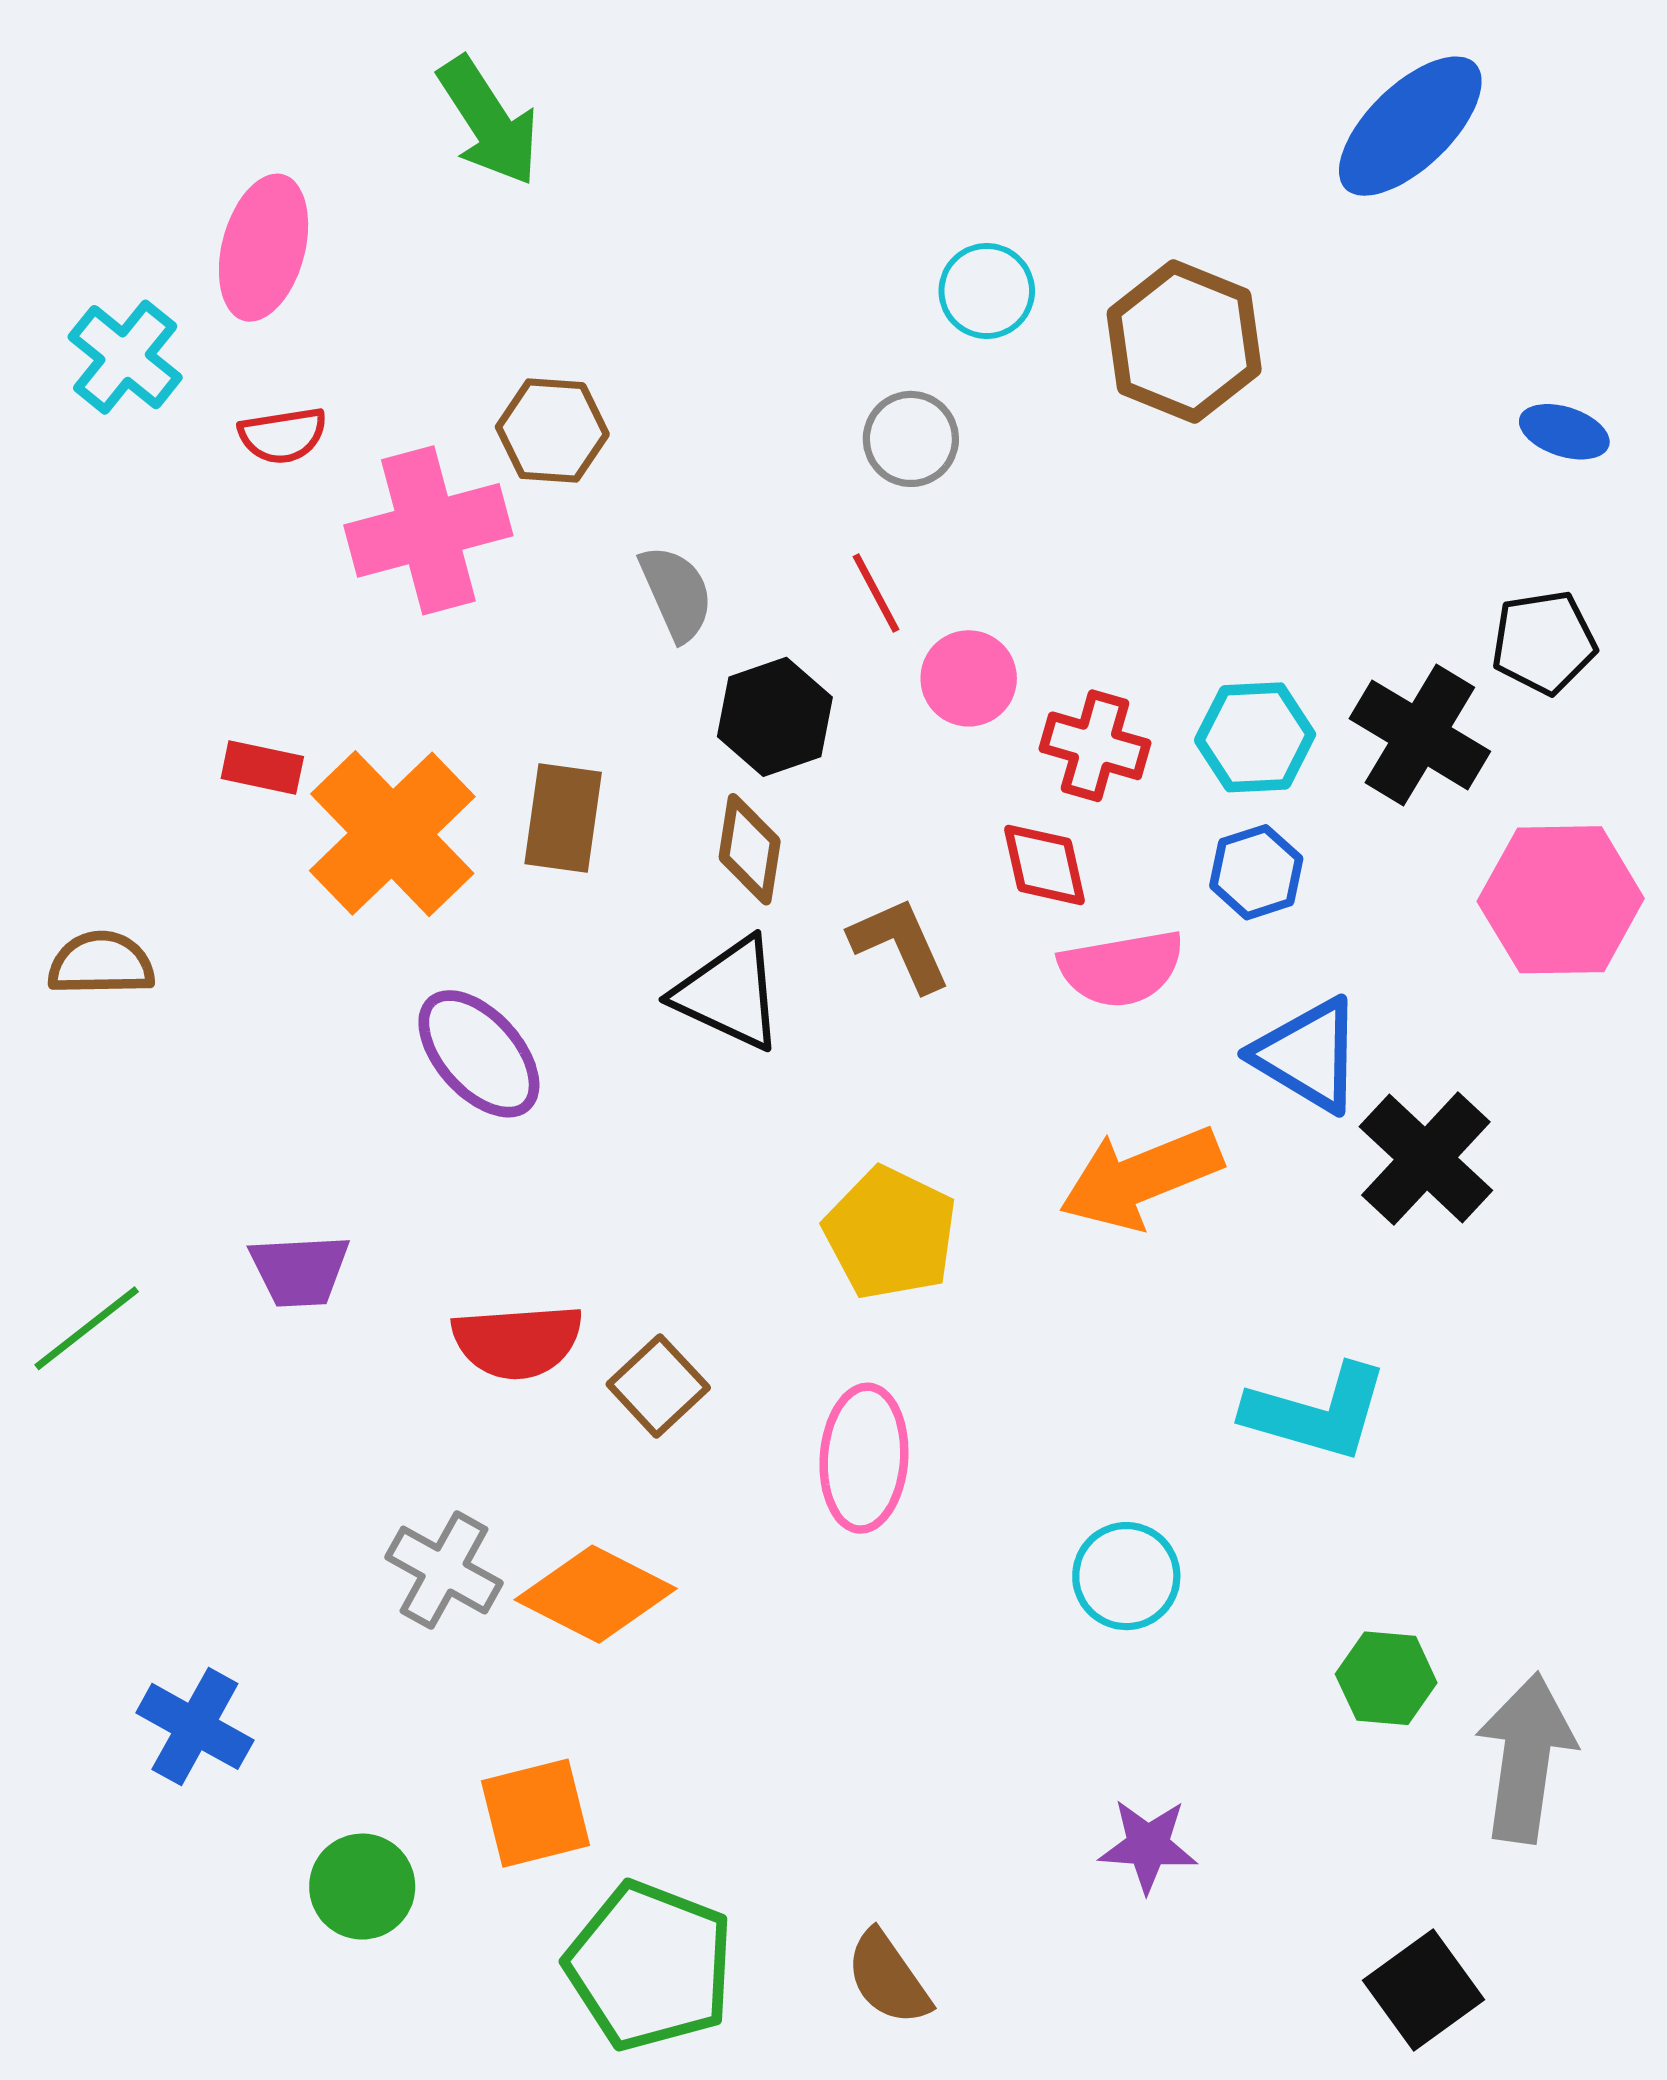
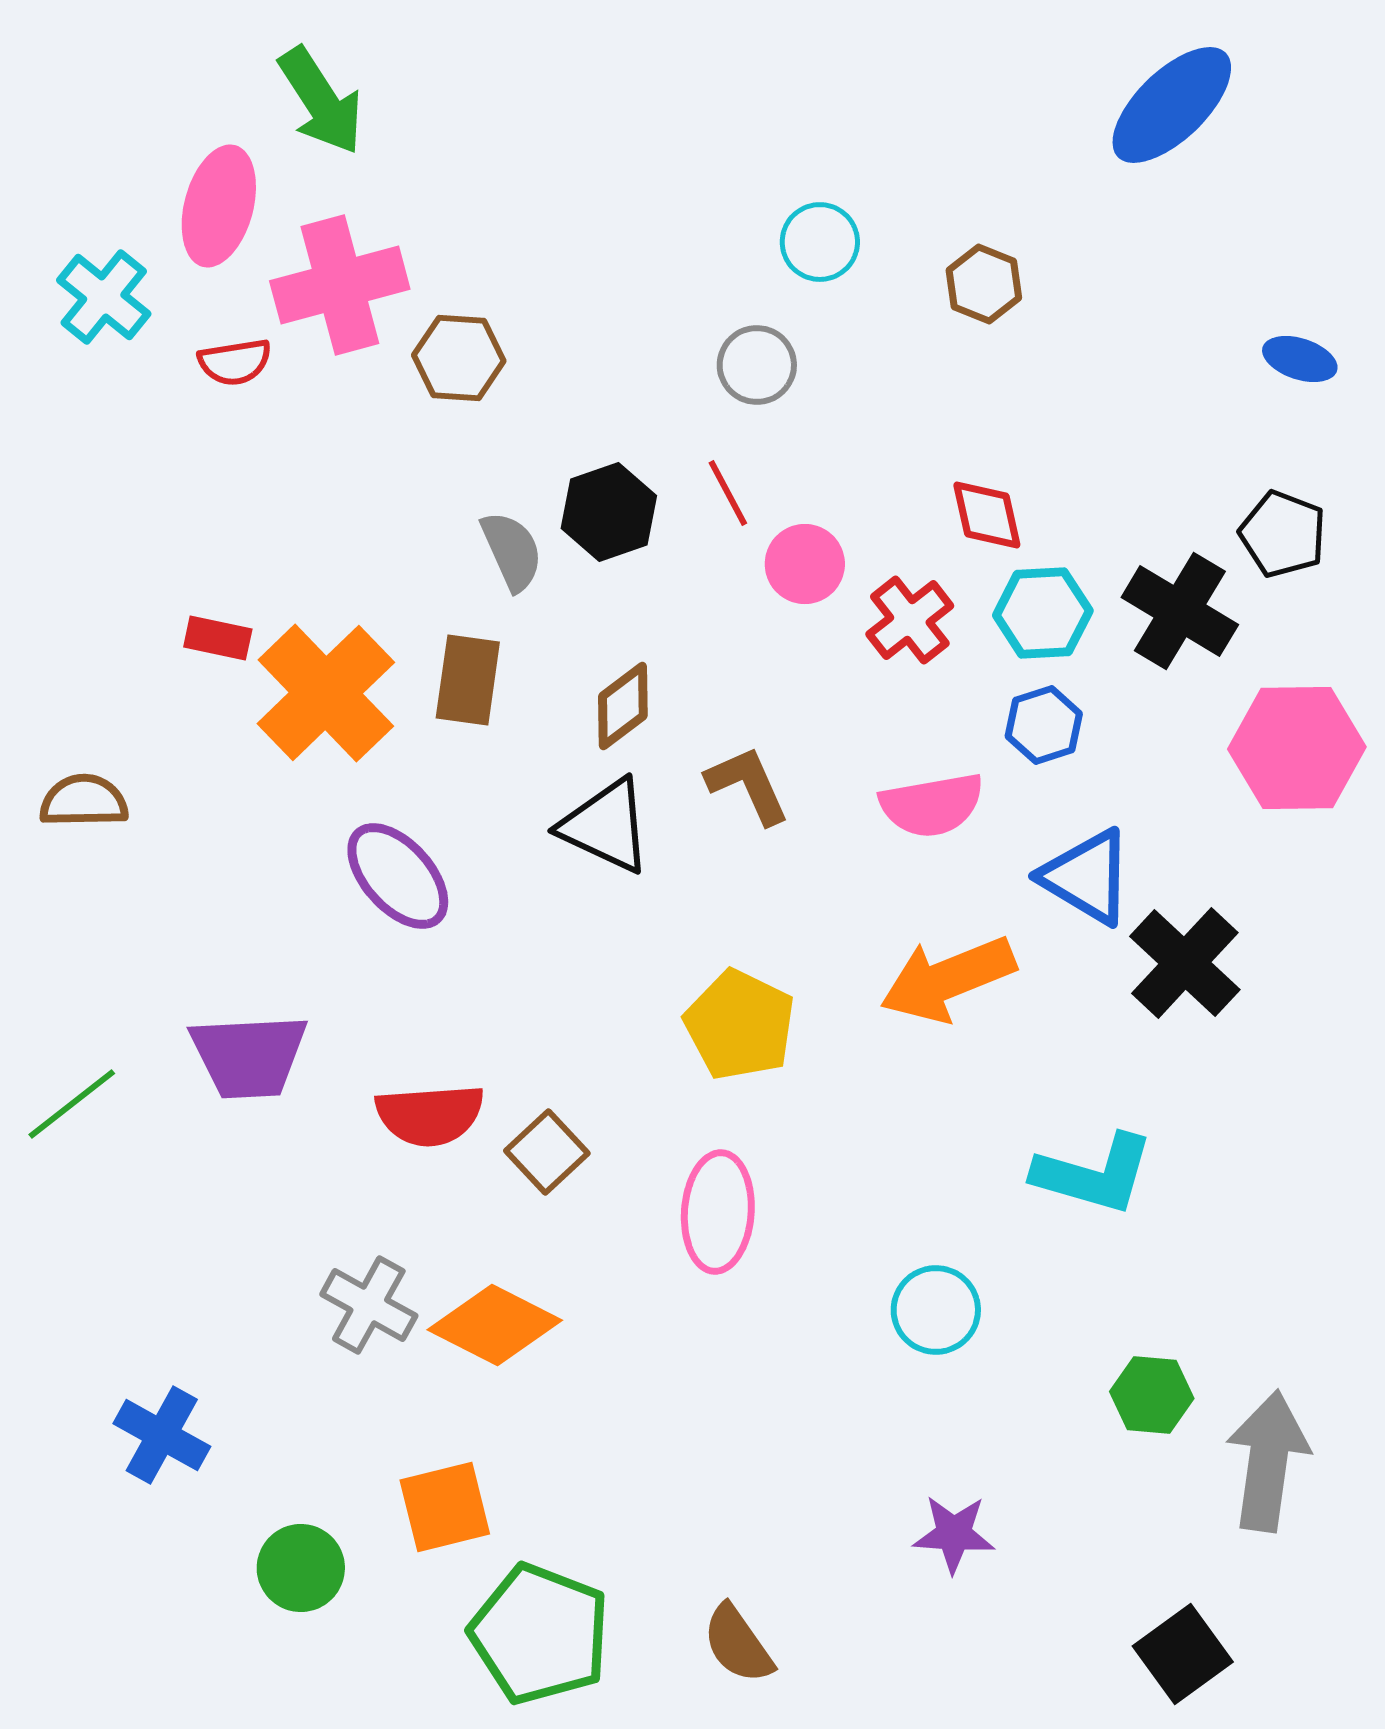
green arrow: (489, 121) -> (321, 101), moved
brown hexagon: (1184, 341) -> (984, 284), size x0.6
pink cross: (428, 530) -> (340, 285), moved
gray semicircle: (676, 593) -> (512, 551), moved
black pentagon: (1544, 642) -> (1283, 534), turned 30
black hexagon: (775, 717) -> (609, 512), moved
red cross: (1095, 746) -> (910, 620), turned 36
brown diamond: (750, 849) -> (623, 706), turned 44
red diamond: (1044, 865) -> (987, 515), moved
purple trapezoid: (300, 1270) -> (249, 1056), size x1.4

